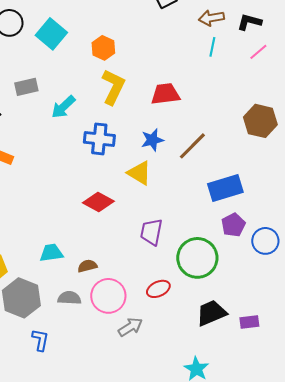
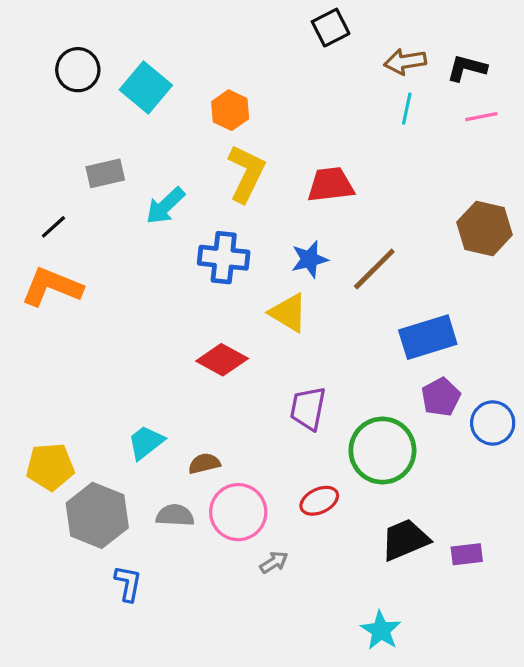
pink line: (258, 52) -> (481, 117), turned 30
cyan trapezoid: (51, 253) -> (146, 442), turned -30
gray arrow: (130, 327) -> (274, 562), size x0.7

